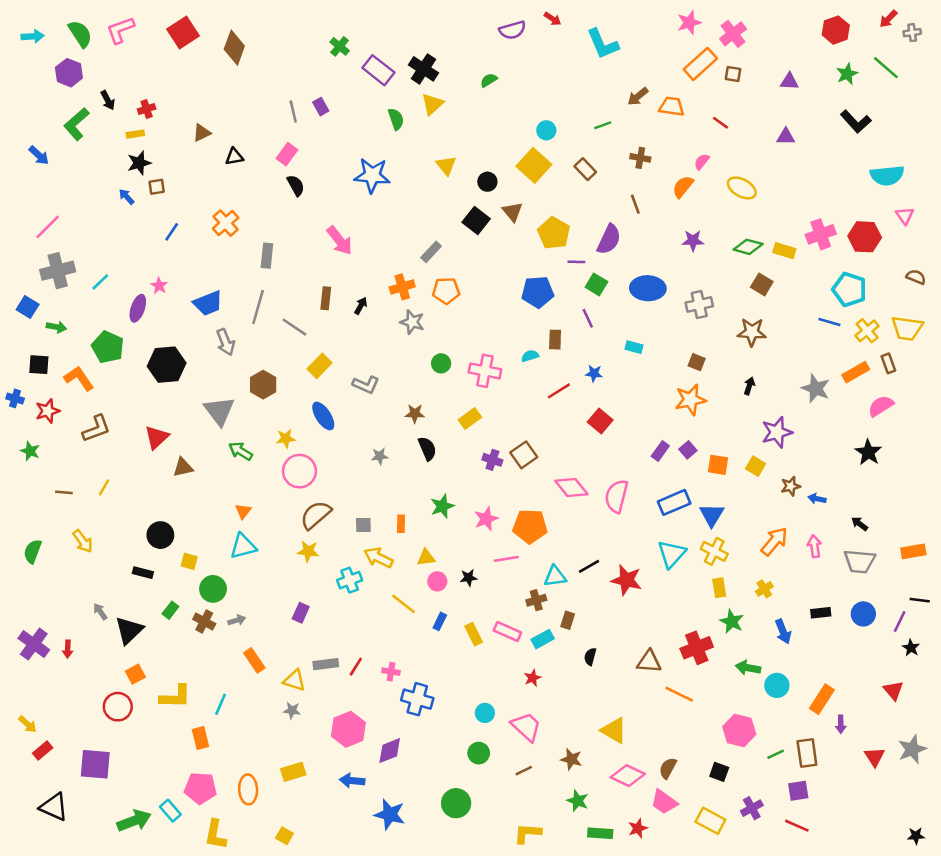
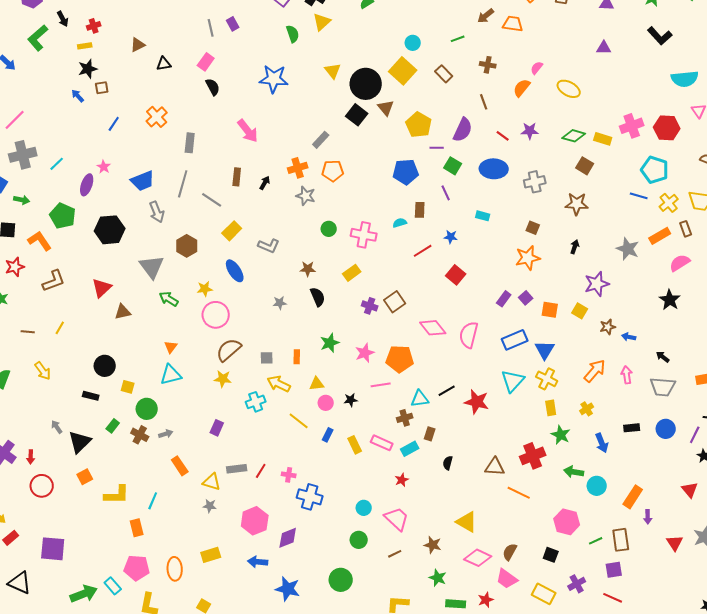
red line: (720, 123) -> (503, 136), moved
black circle: (487, 182) -> (366, 84), size x2.0
red circle: (118, 707) -> (42, 486), moved

